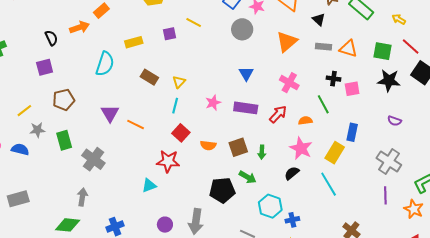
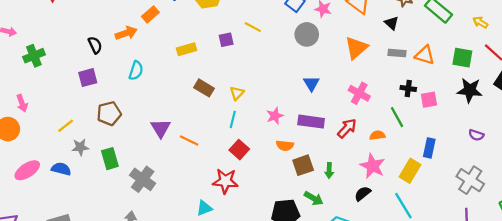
cyan semicircle: (105, 64) -> (136, 71), moved, size x0.7
orange semicircle: (208, 145) -> (285, 145), moved

